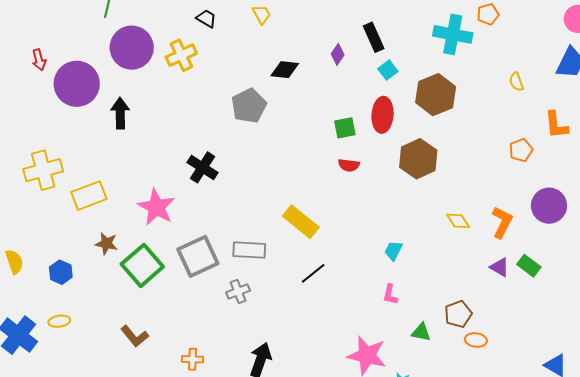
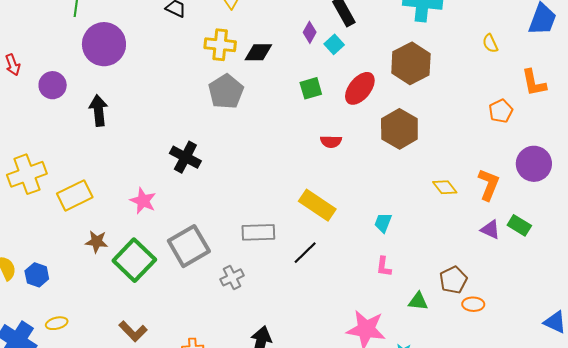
yellow cross: (181, 55) -> (220, 45), moved, turned 36
cyan square: (388, 70) -> (334, 44), moved
purple circle: (77, 84) -> (53, 85), size x0.6
red ellipse: (383, 115) -> (360, 88), turned 40
green square: (345, 128) -> (311, 88), moved
pink star: (156, 207) -> (143, 201), size x0.7
yellow rectangle: (301, 222) -> (317, 205), moved
gray rectangle: (249, 250) -> (258, 232), moved
blue hexagon: (61, 272) -> (37, 275), moved

